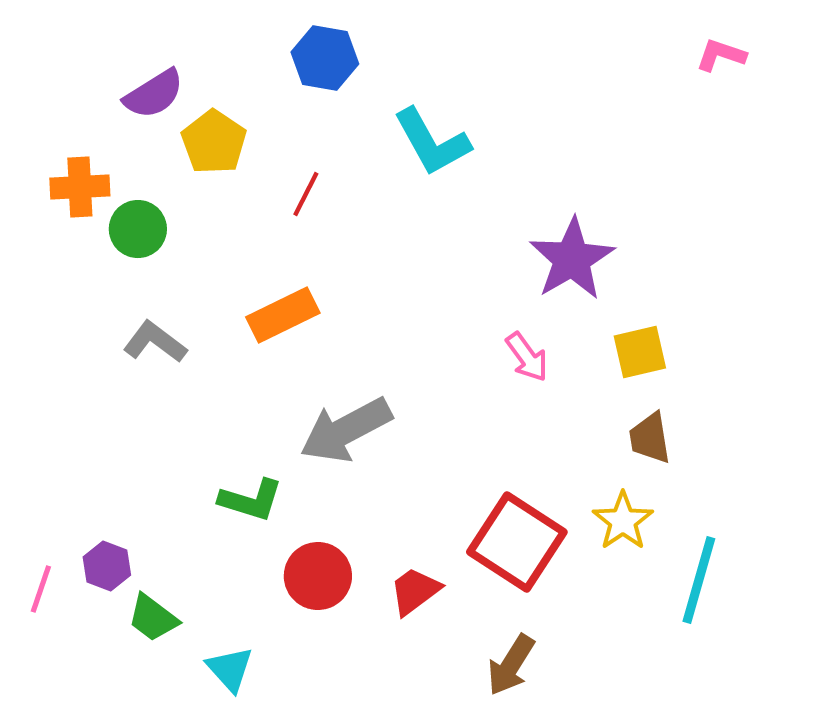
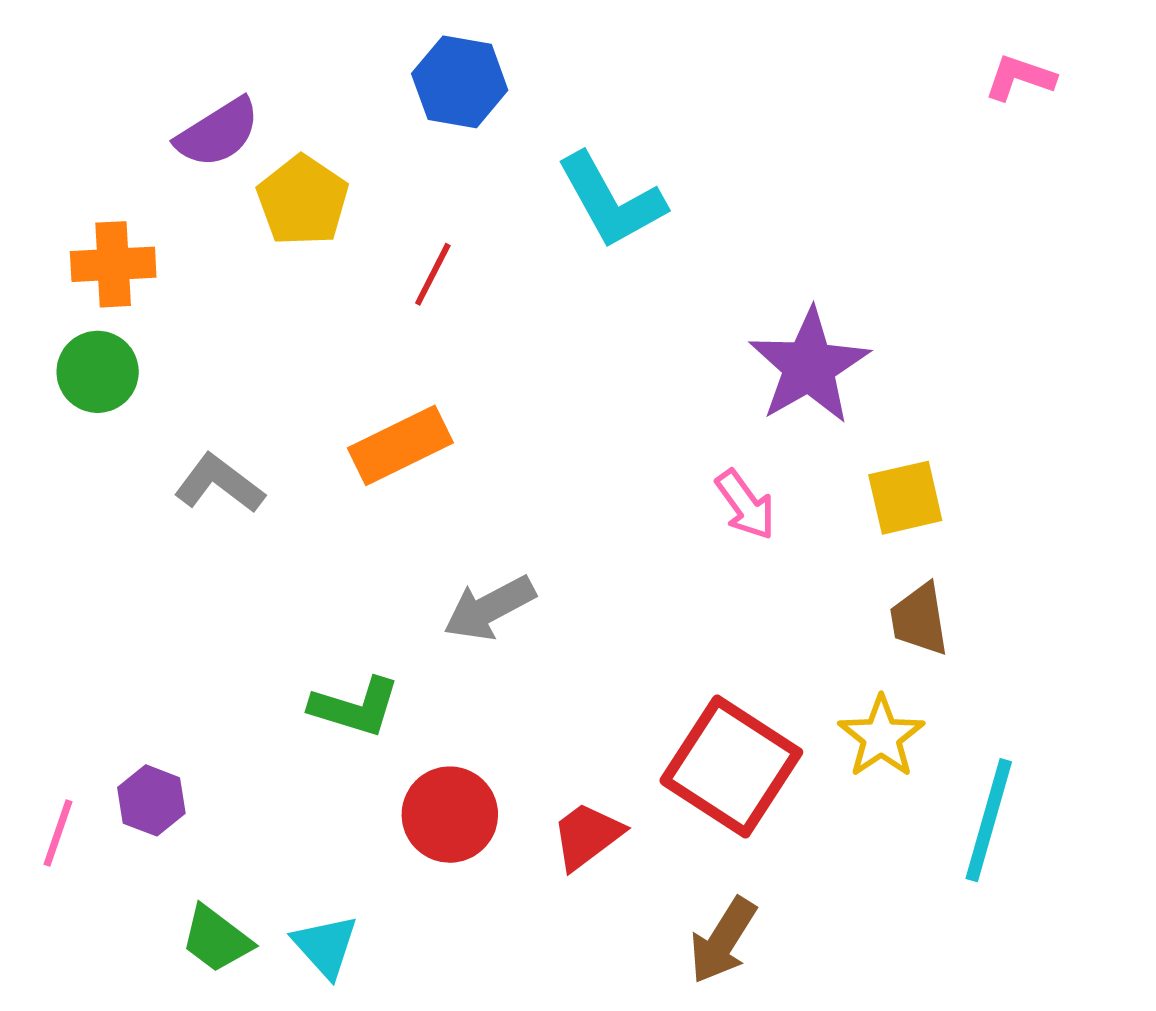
green circle: (138, 229) -> (98, 372), moved
gray arrow: (346, 430) -> (489, 608), size x0.7
green trapezoid: (153, 618) -> (216, 939), moved

